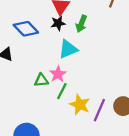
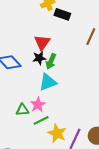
green arrow: (81, 24) -> (51, 61), moved
green line: (62, 91) -> (41, 120), turned 35

